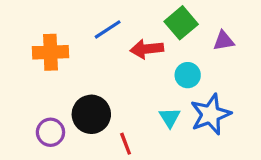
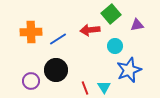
blue line: (108, 29) -> (58, 39), moved
cyan triangle: (170, 118) -> (104, 87), moved
red line: (126, 144) -> (85, 88), moved

